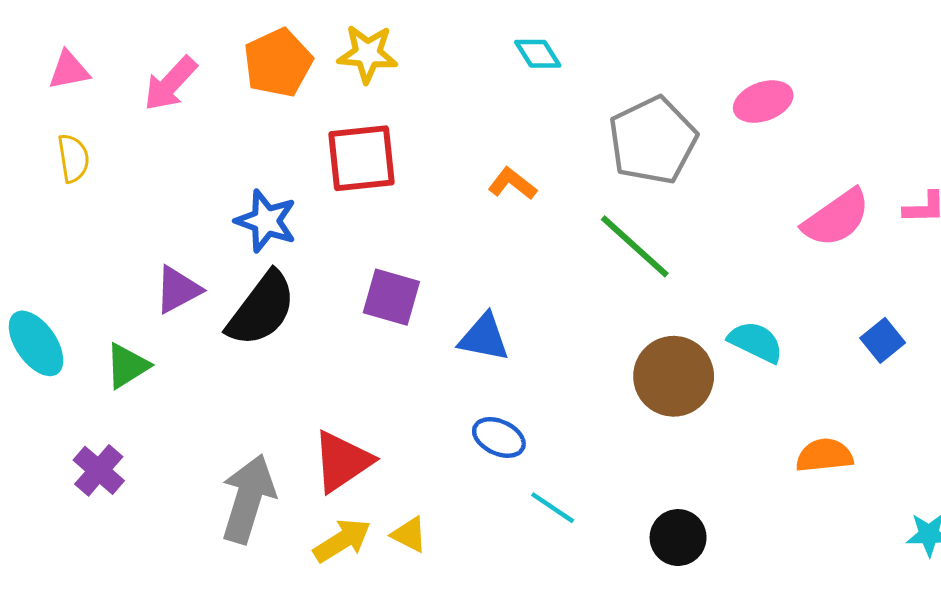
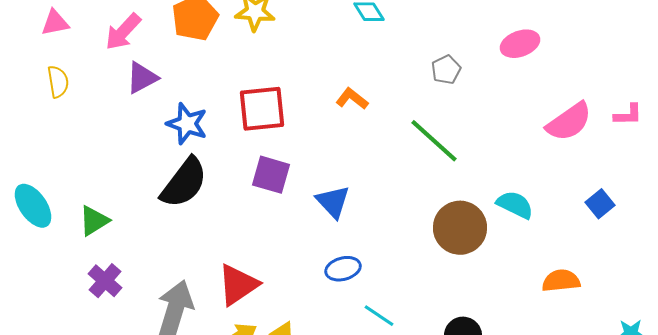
gray pentagon: (653, 140) -> (446, 70), size x0.5
red square: (362, 158) -> (262, 109), moved
purple triangle: (178, 290) -> (142, 78), moved
blue triangle: (484, 337) -> (333, 202), turned 36
blue ellipse: (499, 437) -> (343, 269), turned -40
purple cross: (99, 470) -> (105, 281), moved

